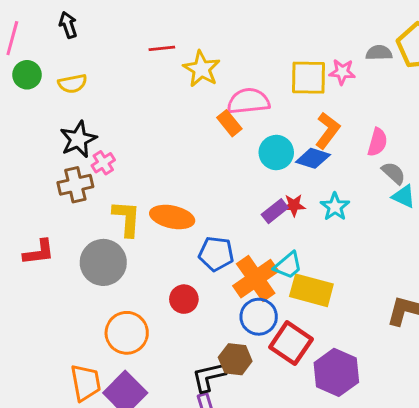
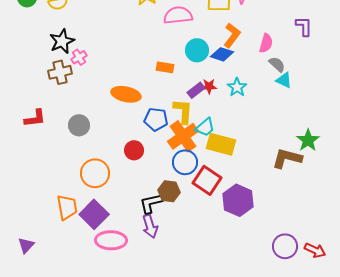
orange rectangle: (229, 123) -> (165, 67), moved, turned -42
yellow L-shape: (127, 218) -> (183, 111), moved
gray circle: (103, 262) -> (79, 125), size x0.7

